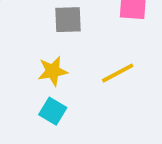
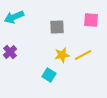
yellow star: (53, 71) -> (62, 55), moved

